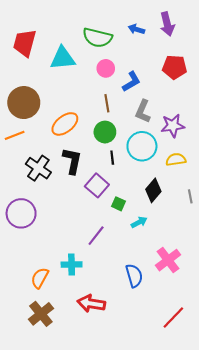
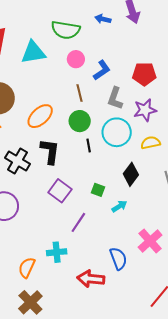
red pentagon: (174, 67) -> (144, 74), moved
purple square: (97, 185) -> (60, 191), moved
red arrow: (91, 303) -> (91, 279), moved

